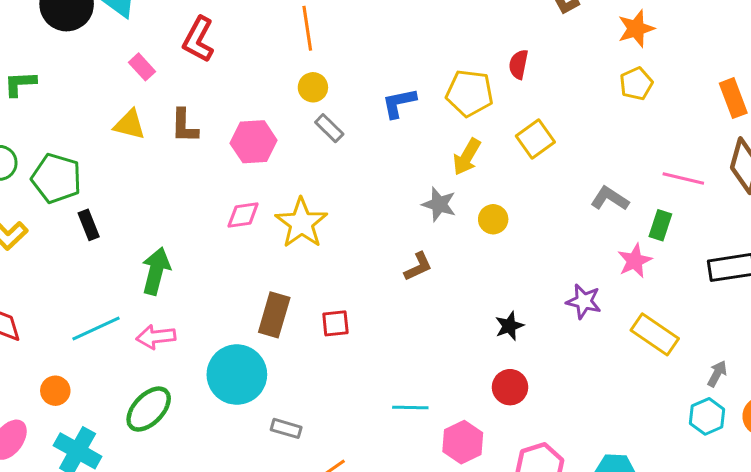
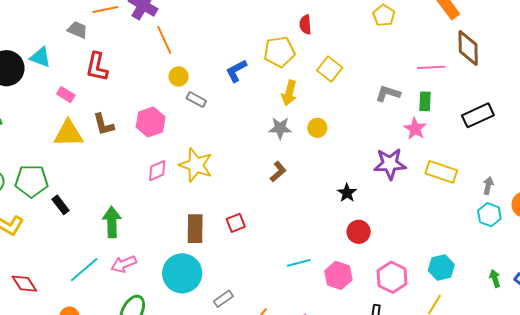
yellow triangle: (129, 125) -> (68, 134), size x1.4
purple star: (584, 301) -> (390, 164), size x1.4
gray rectangle: (286, 428) -> (223, 299), turned -36

